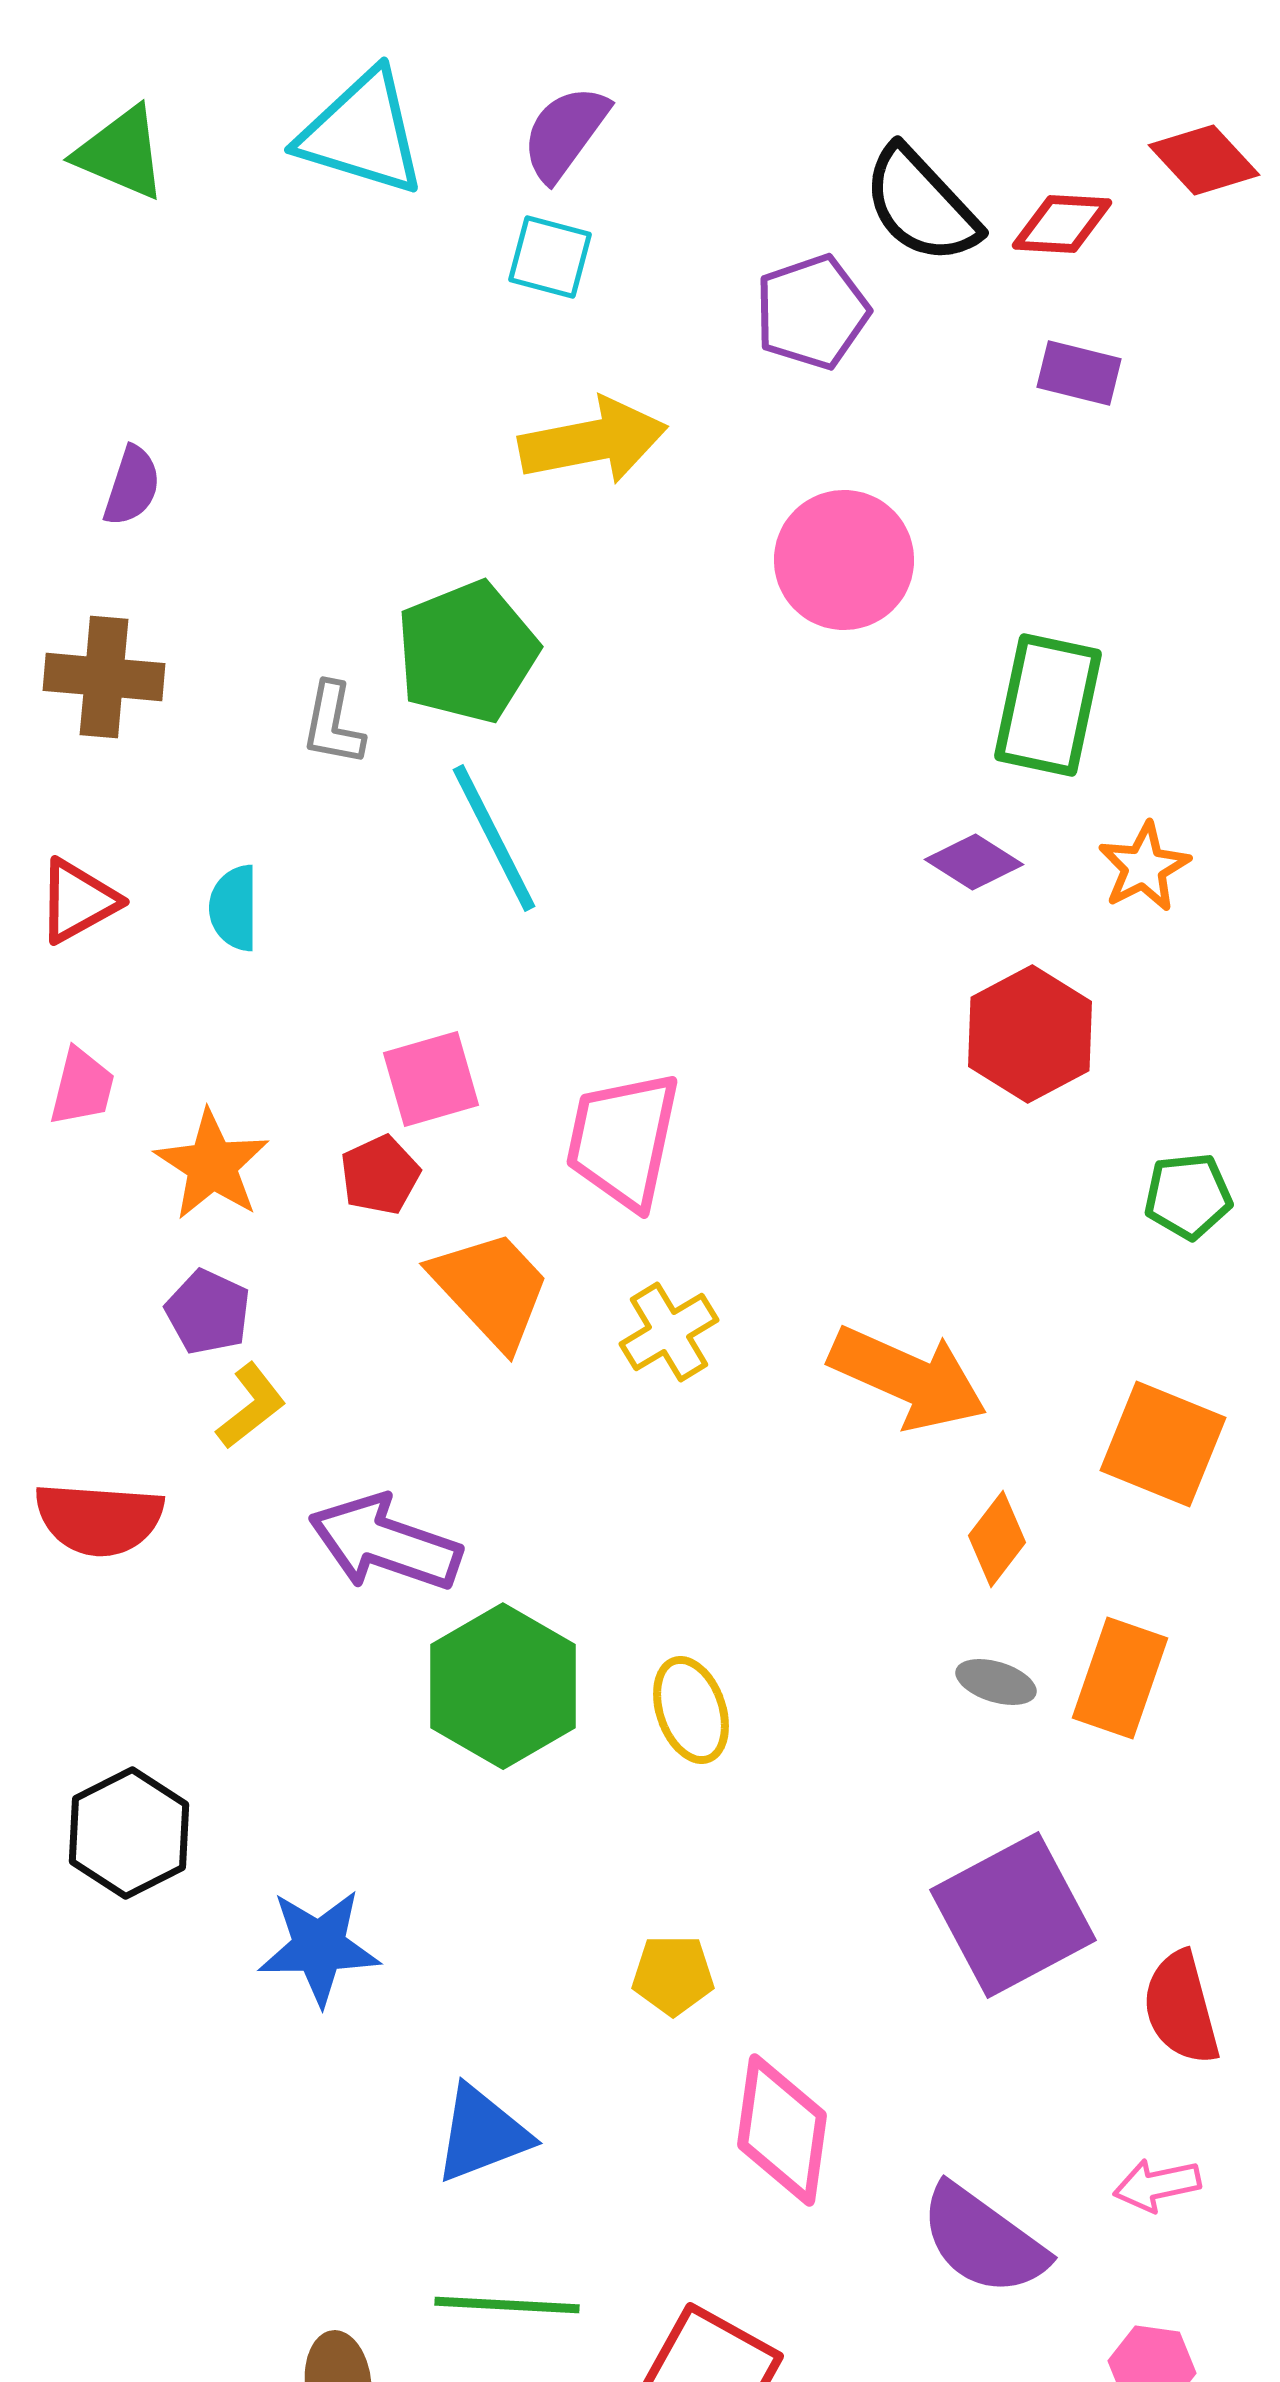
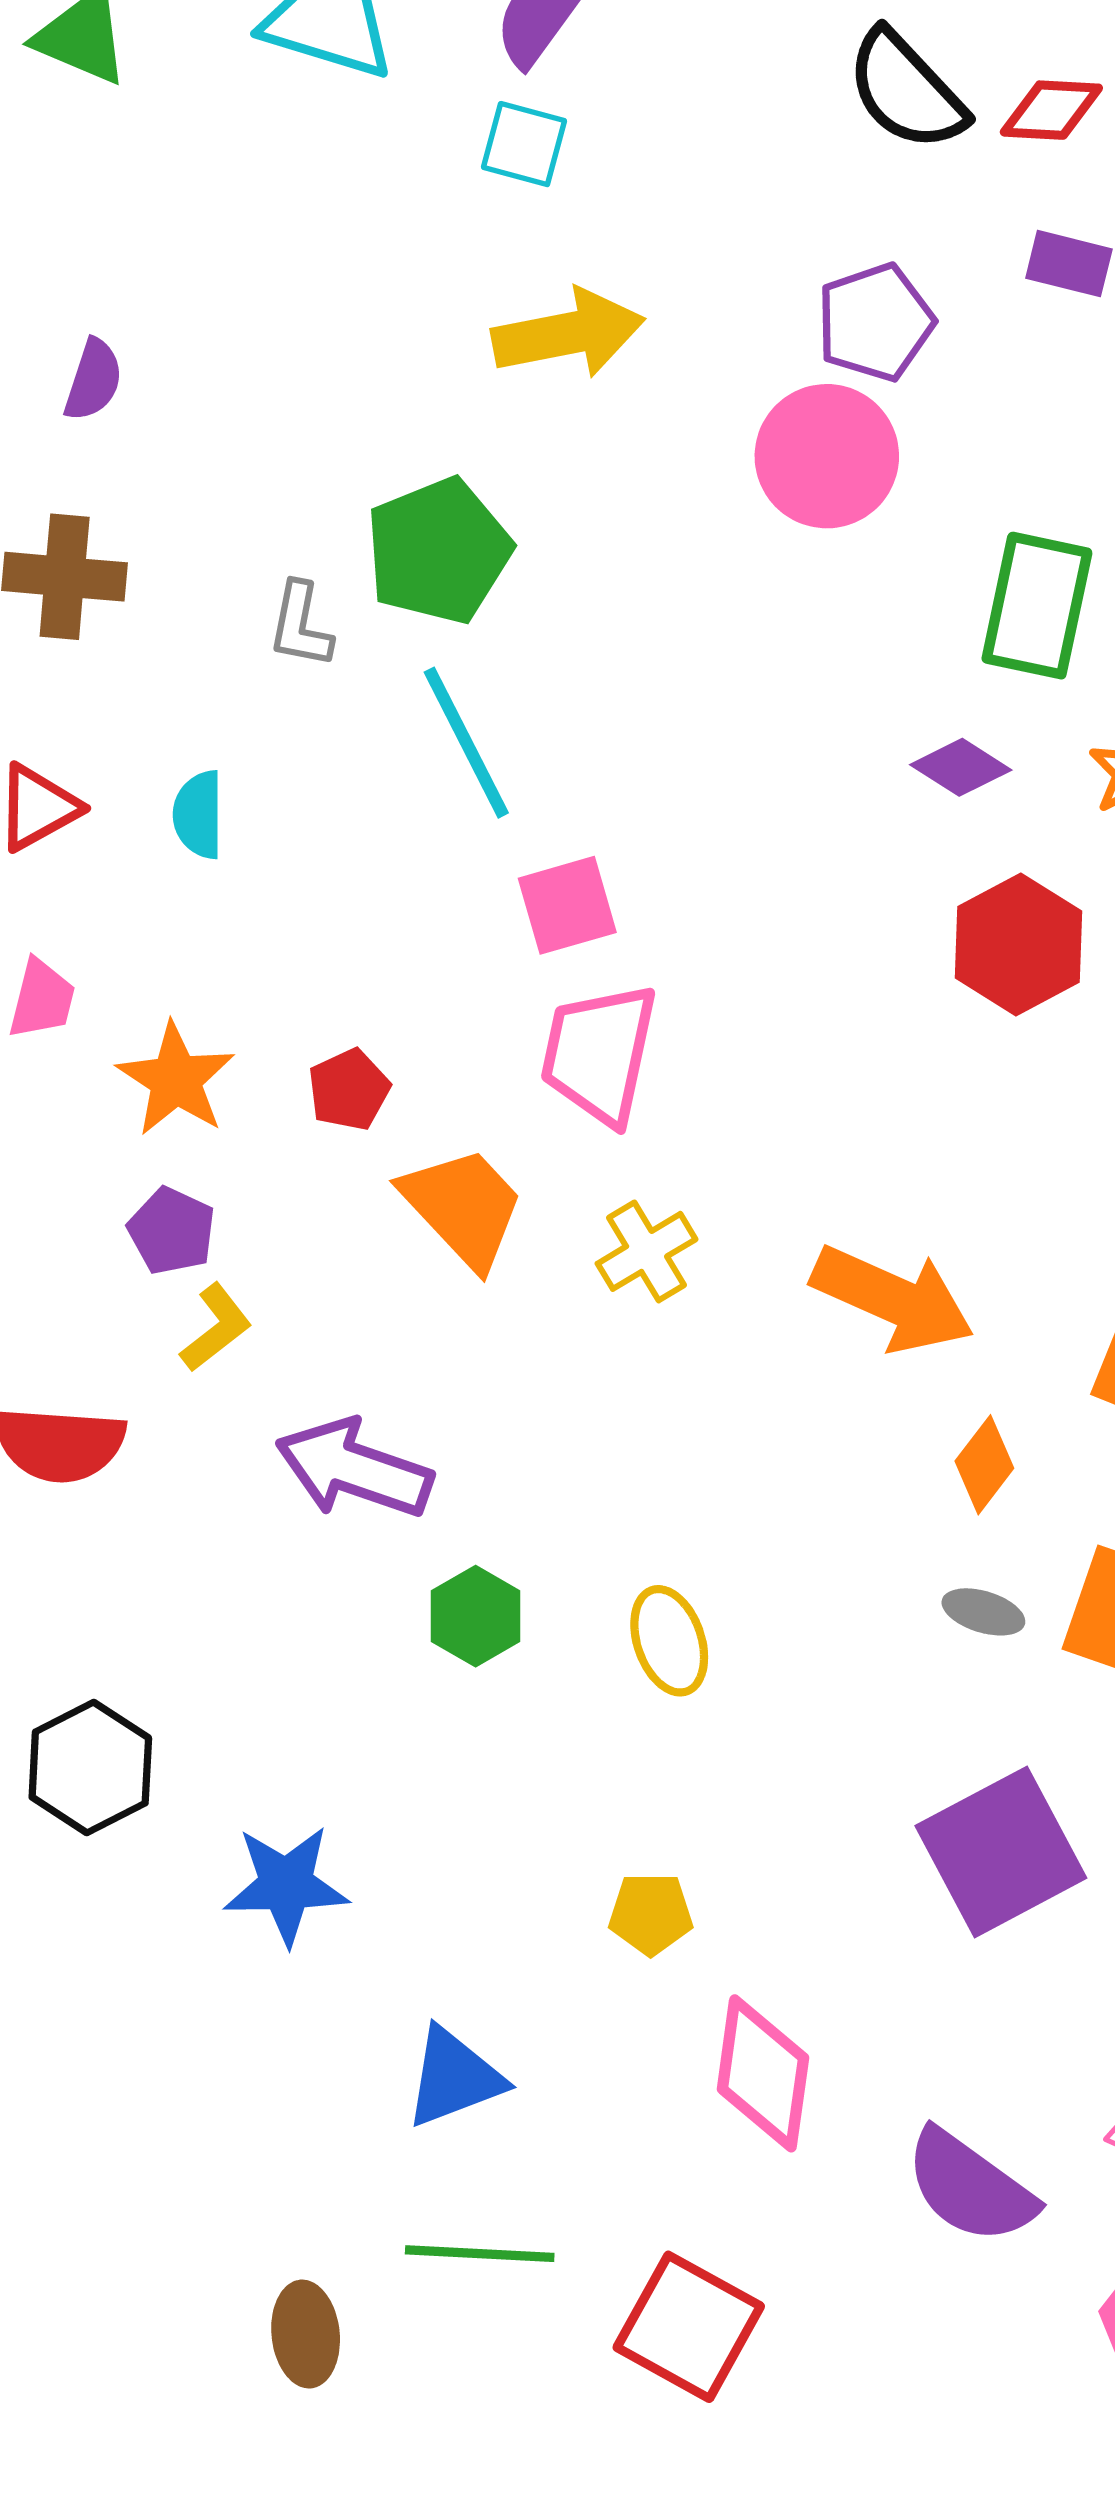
purple pentagon: (812, 312) -> (875, 322), moved
pink square: (431, 1079) -> (567, 905), moved
green hexagon: (503, 1686) -> (476, 1616), size x0.6

